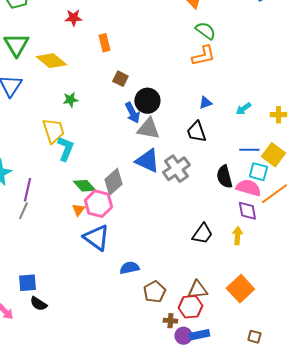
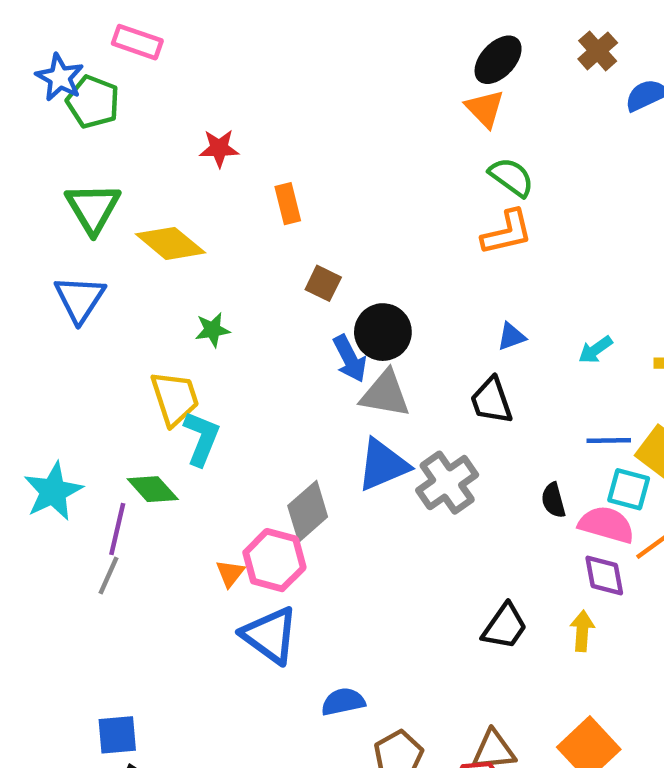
blue triangle: (147, 161) -> (383, 465), turned -48
black semicircle: (224, 177) -> (553, 500), size x0.7
green diamond: (84, 186) -> (153, 489), moved

